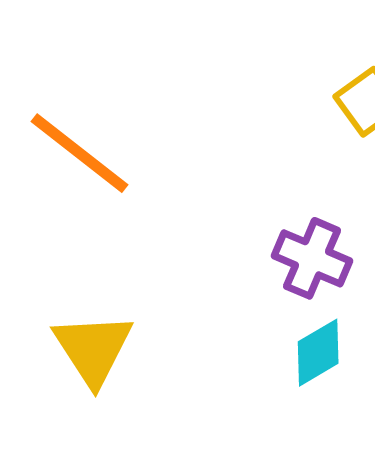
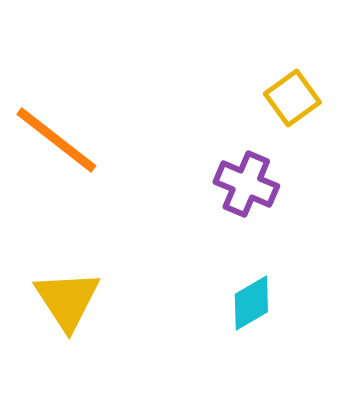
purple cross: (312, 258) -> (246, 184), moved

